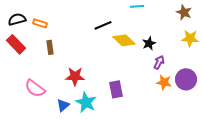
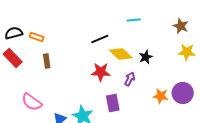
purple arrow: (159, 62) -> (130, 79), moved
red star: (75, 76) -> (101, 72), moved

